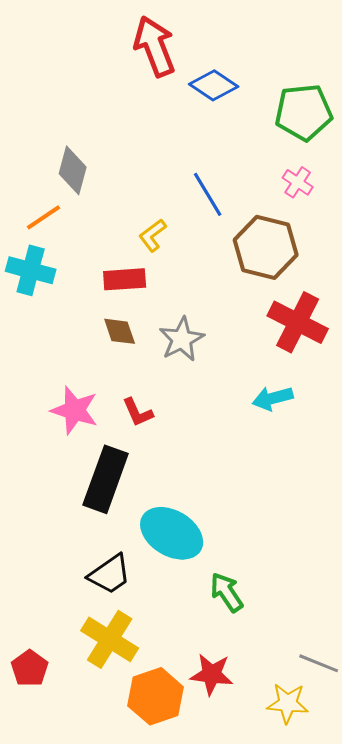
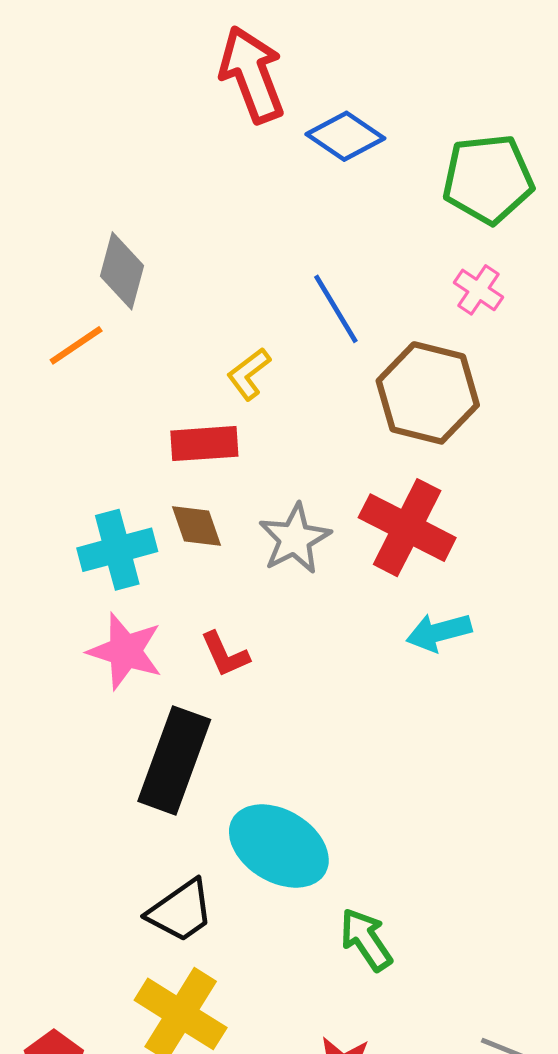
cyan cross: (31, 270) -> (117, 550), moved, turned -30
red cross: (298, 322) -> (407, 528), moved

